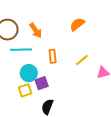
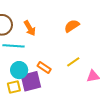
orange rectangle: (53, 56) -> (44, 67), moved, turned -56
purple square: (42, 83) -> (31, 81), size x1.5

